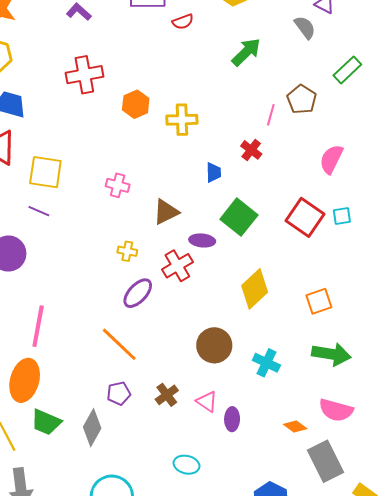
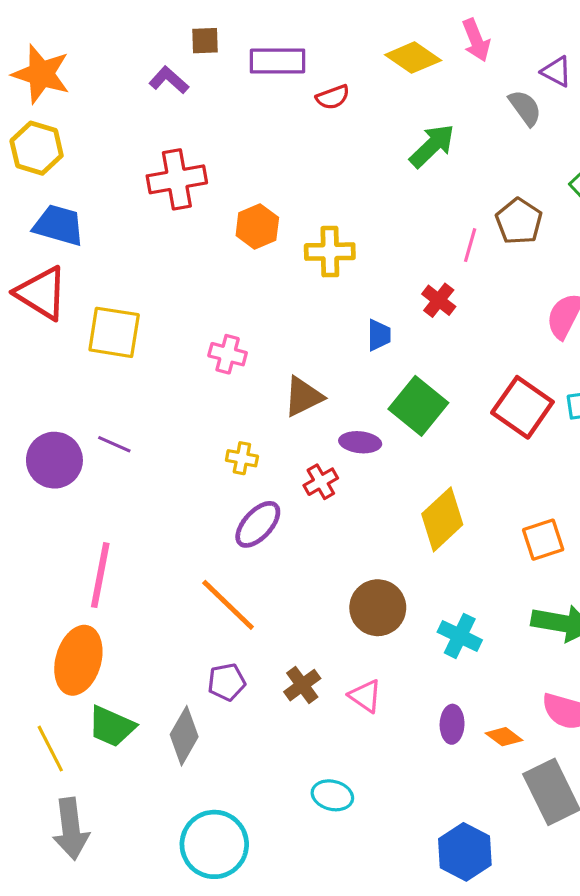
purple line: (39, 211) -> (114, 444), moved
red cross: (177, 266) -> (321, 482), size x0.7
purple ellipse: (232, 419) -> (452, 724), moved

